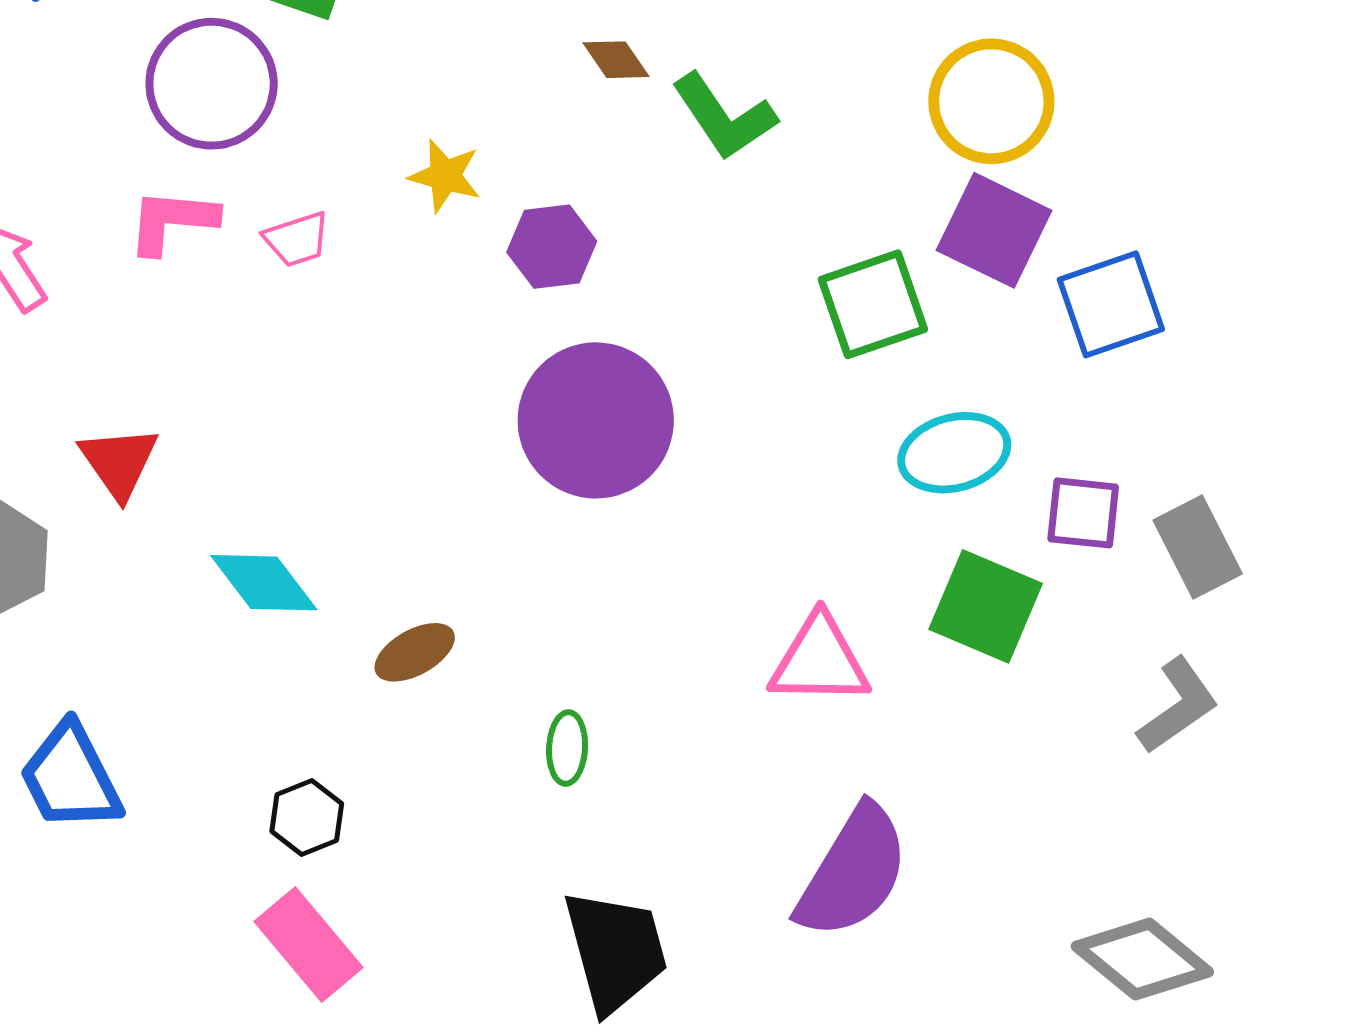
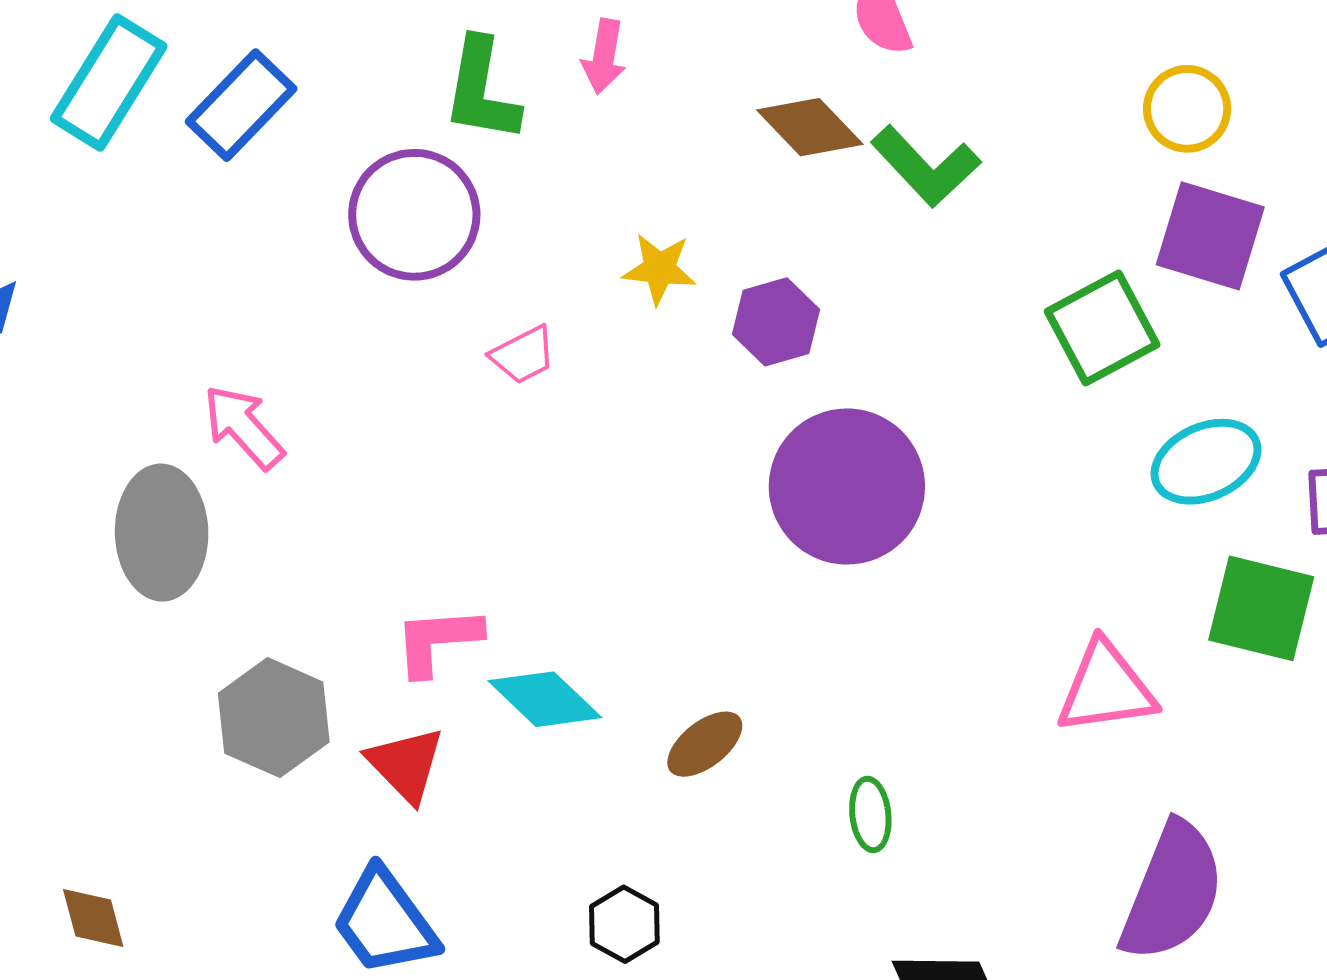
brown diamond: (616, 60) -> (810, 127), size x1.5
yellow circle: (991, 101) -> (1187, 109), size x0.7
pink L-shape: (172, 221) -> (438, 641), moved
red triangle: (119, 462) -> (406, 764), moved

